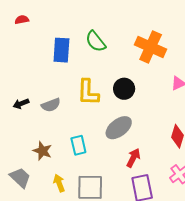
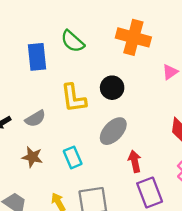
brown star: (42, 151) -> (32, 157), moved
red arrow: (133, 158) -> (135, 161), turned -30

